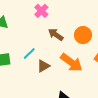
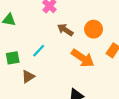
brown triangle: (43, 66) -> (28, 76), moved

